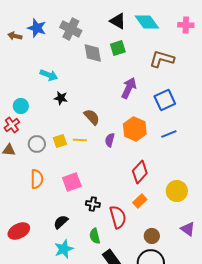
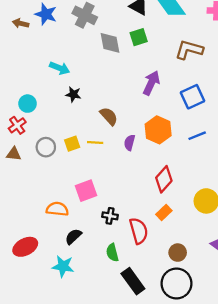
orange semicircle: (37, 179) -> (57, 209), moved, turned -84
cyan star: (64, 249) -> (63, 266), moved, turned 30

